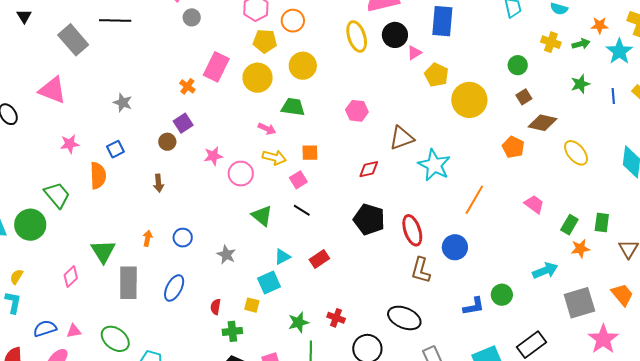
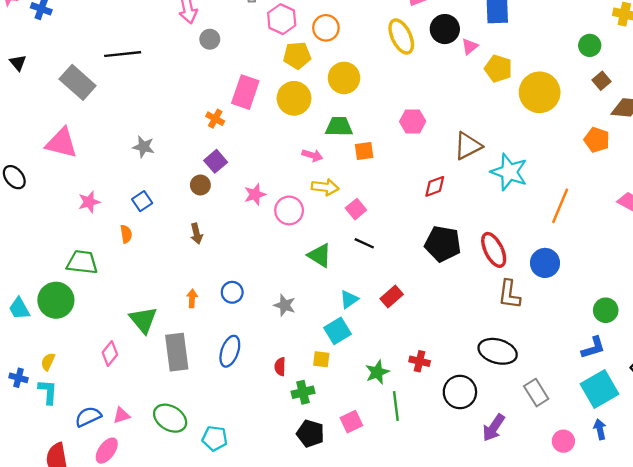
orange square: (310, 153) -> (364, 151), moved
orange semicircle: (98, 176) -> (126, 234), size x0.6
green trapezoid: (57, 195) -> (82, 262), turned -36
blue L-shape: (474, 306) -> (593, 348), moved

